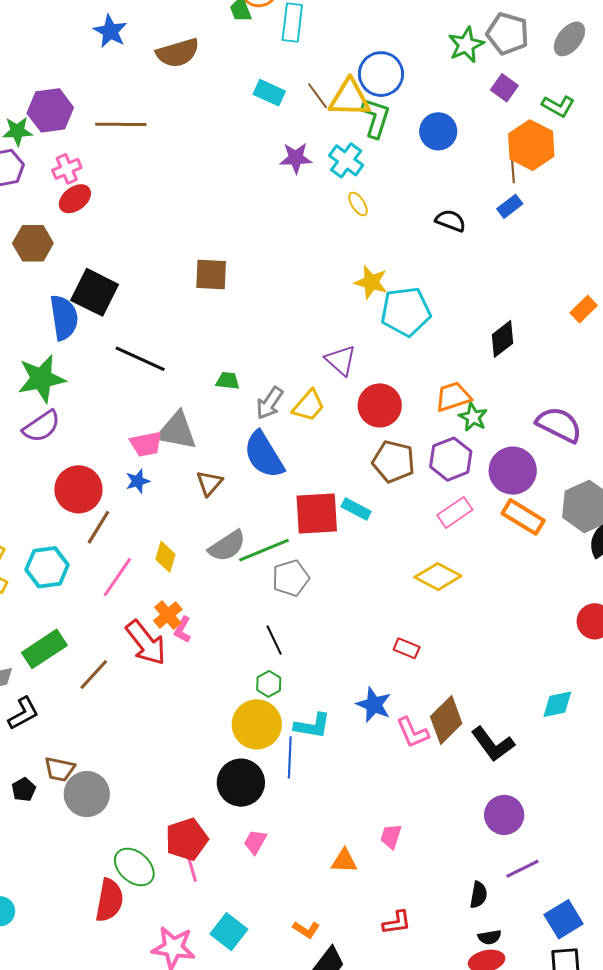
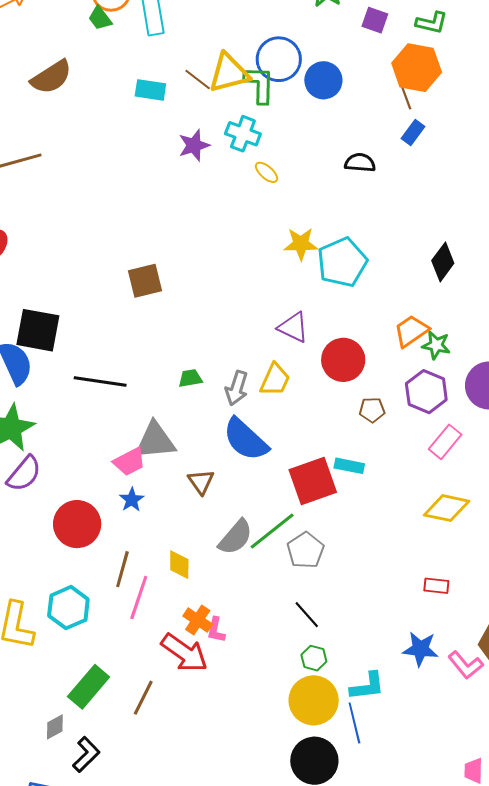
blue circle: (381, 74) -> (279, 59), moved
brown pentagon: (394, 462) -> (372, 410), size x0.6
brown line: (98, 527) -> (122, 569), moved

